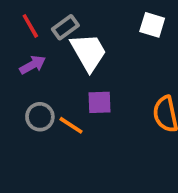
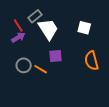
white square: (152, 25) -> (84, 28), moved
red line: (30, 26) -> (18, 25), moved

